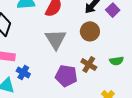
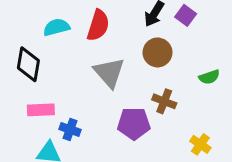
green semicircle: (116, 61) -> (209, 77), moved

